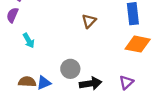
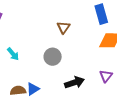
gray circle: (70, 69) -> (53, 57), moved

